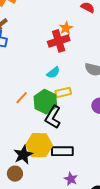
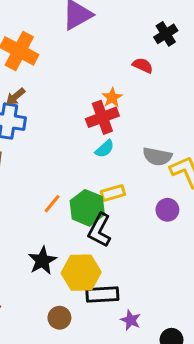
cyan semicircle: (53, 73) -> (105, 149), moved
black rectangle: (62, 151) -> (102, 294), moved
black star: (23, 155) -> (42, 261), moved
brown circle: (15, 174) -> (59, 318), moved

